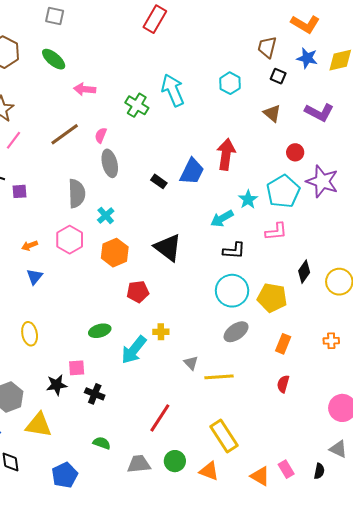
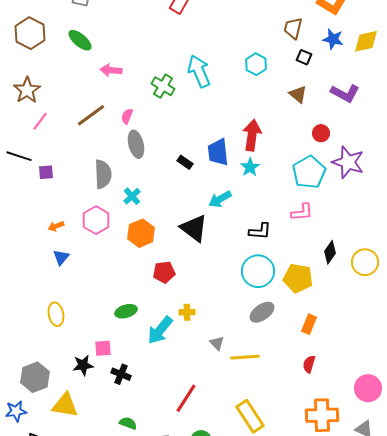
blue trapezoid: (192, 171) -> (218, 152), turned 148
cyan star: (248, 199) -> (250, 167), moved
cyan arrow: (222, 219) -> (220, 199), moved
orange cross: (331, 341) -> (322, 415), moved, size x2.0

